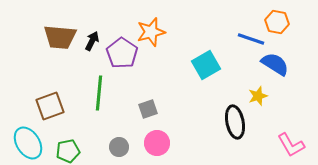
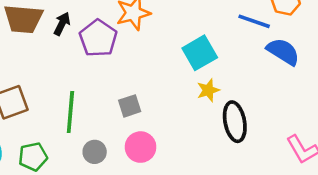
green line: (99, 93) -> (70, 112), moved
yellow star: (258, 96) -> (208, 90), moved

